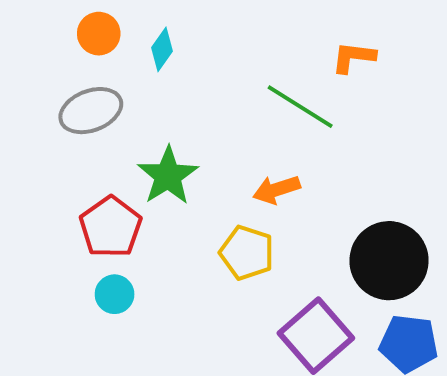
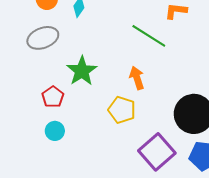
orange arrow: (276, 190) -> (137, 78), turned 90
red pentagon: (111, 227) -> (53, 97), size x0.7

